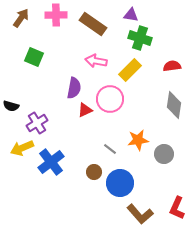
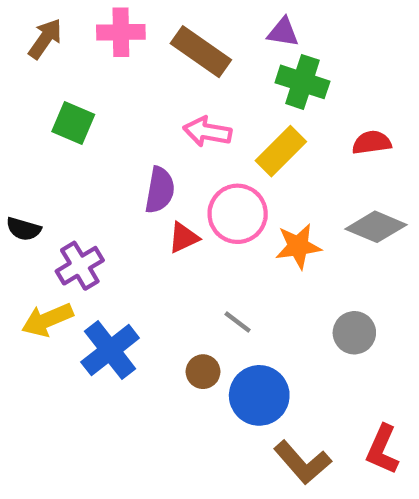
gray diamond: (174, 105) -> (376, 227), turned -76
orange star: (138, 140) -> (298, 246), moved

